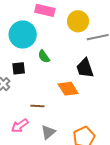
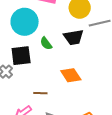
black square: (19, 68) -> (21, 56), size x1.5
black trapezoid: (85, 68) -> (74, 37), moved, turned -80

